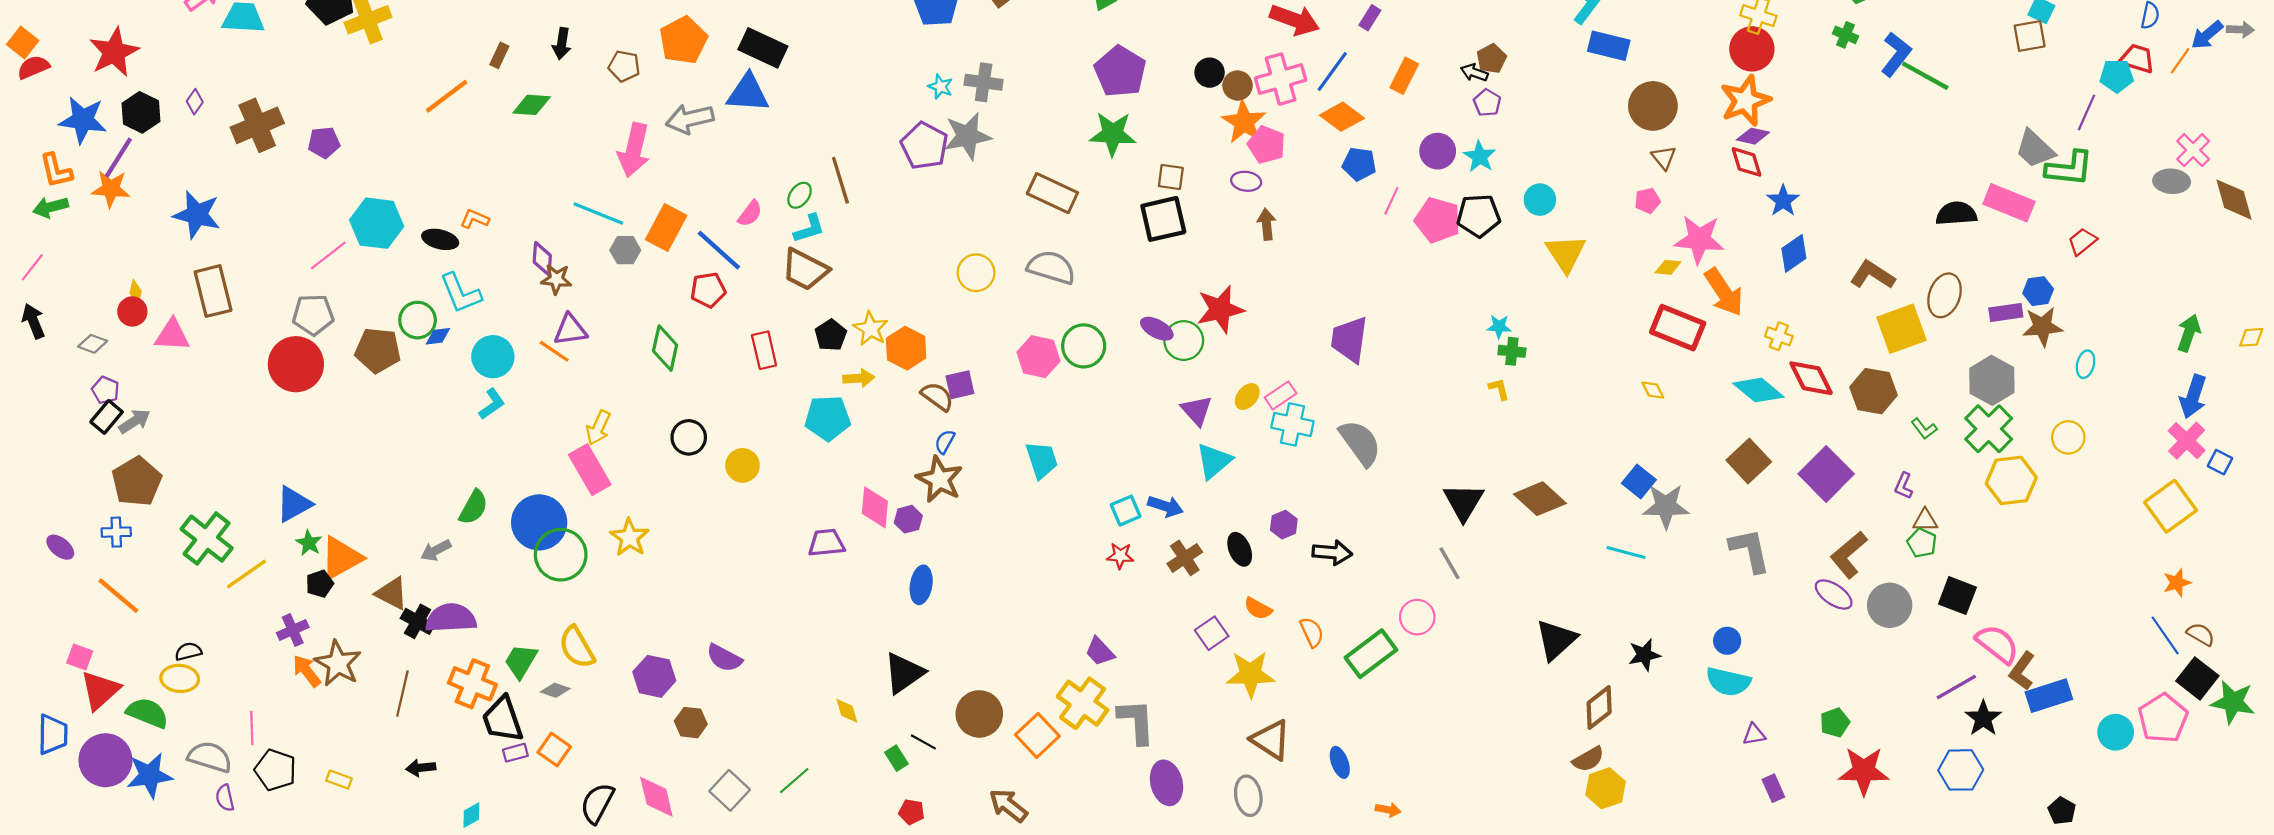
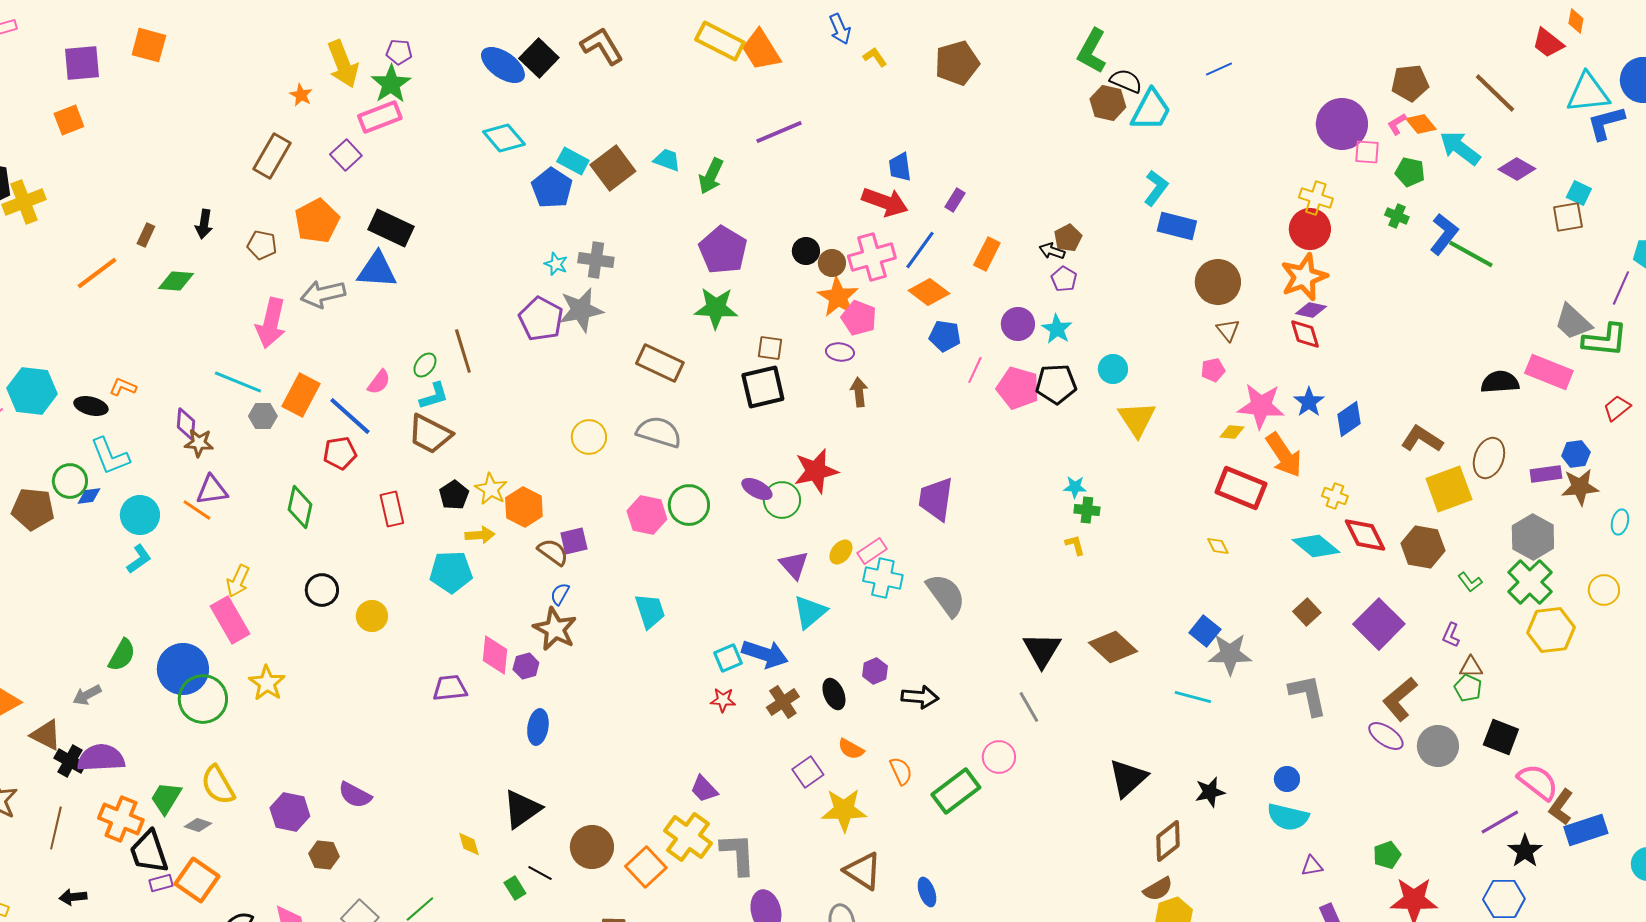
blue star: (1783, 201) -> (1309, 402), moved
brown square: (1749, 461) -> (1307, 612), size x0.7
blue arrow: (1165, 506) -> (765, 654), size x1.4
orange square: (554, 749) -> (197, 880), size x1.4

